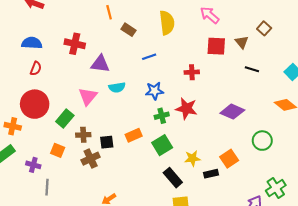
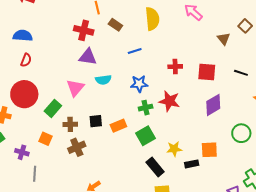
red cross: (75, 44) -> (84, 30), moved
red square: (216, 46) -> (207, 72), moved
black line: (252, 69) -> (241, 73), moved
purple diamond: (232, 112) -> (213, 105), turned -55
black square: (107, 142) -> (96, 121), moved
orange square: (229, 159) -> (209, 150), turned 30

